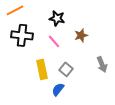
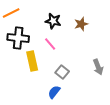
brown star: (81, 35) -> (81, 24), moved
yellow rectangle: (42, 69) -> (32, 61), moved

